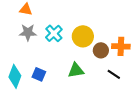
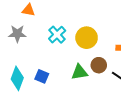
gray star: (28, 32) -> (17, 34), moved
brown circle: (101, 50) -> (99, 65), moved

